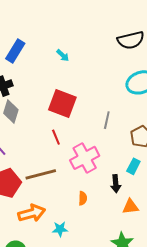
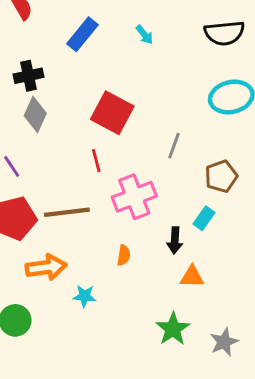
blue rectangle: (15, 51) -> (82, 34), moved
cyan arrow: (63, 55) -> (144, 35), moved

